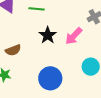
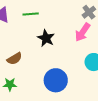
pink arrow: (74, 36) -> (83, 32), moved

